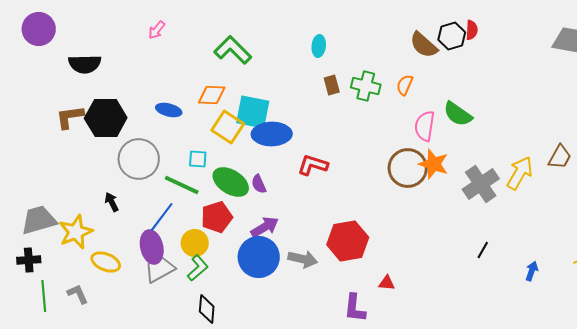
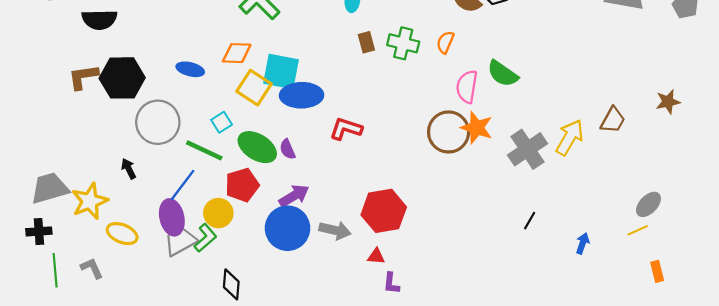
cyan square: (198, 159) -> (222, 122), turned -36
green L-shape: (198, 268) -> (205, 238), moved
red triangle: (387, 283) -> (376, 256), moved
purple L-shape: (355, 308) -> (391, 283), size x0.7

